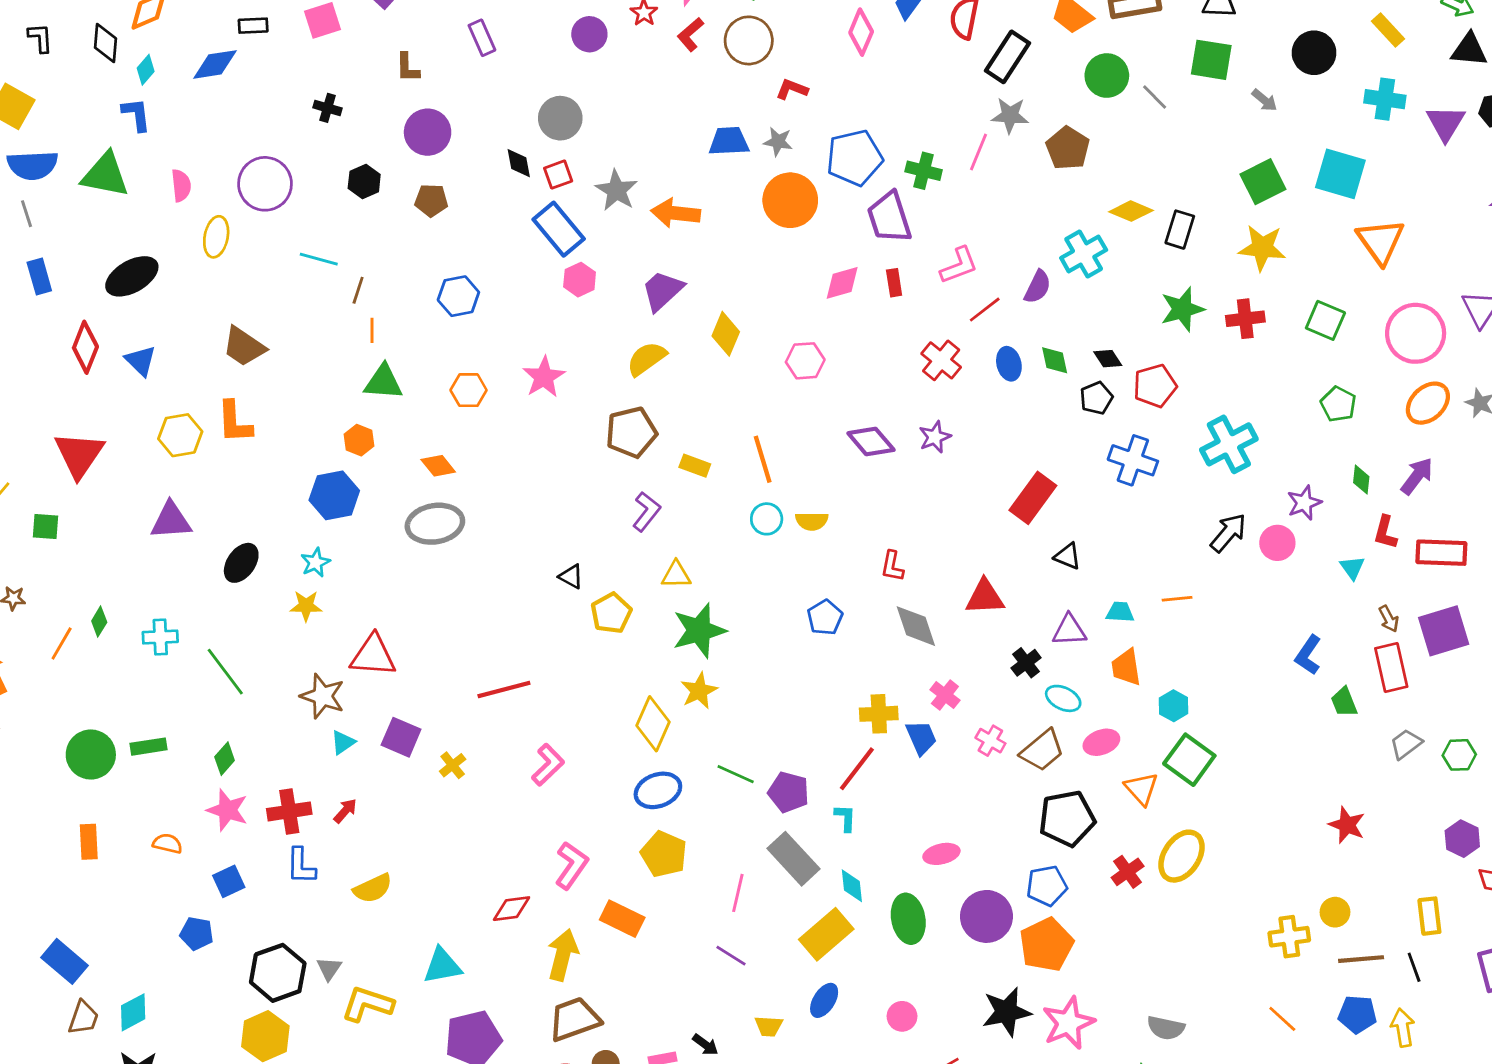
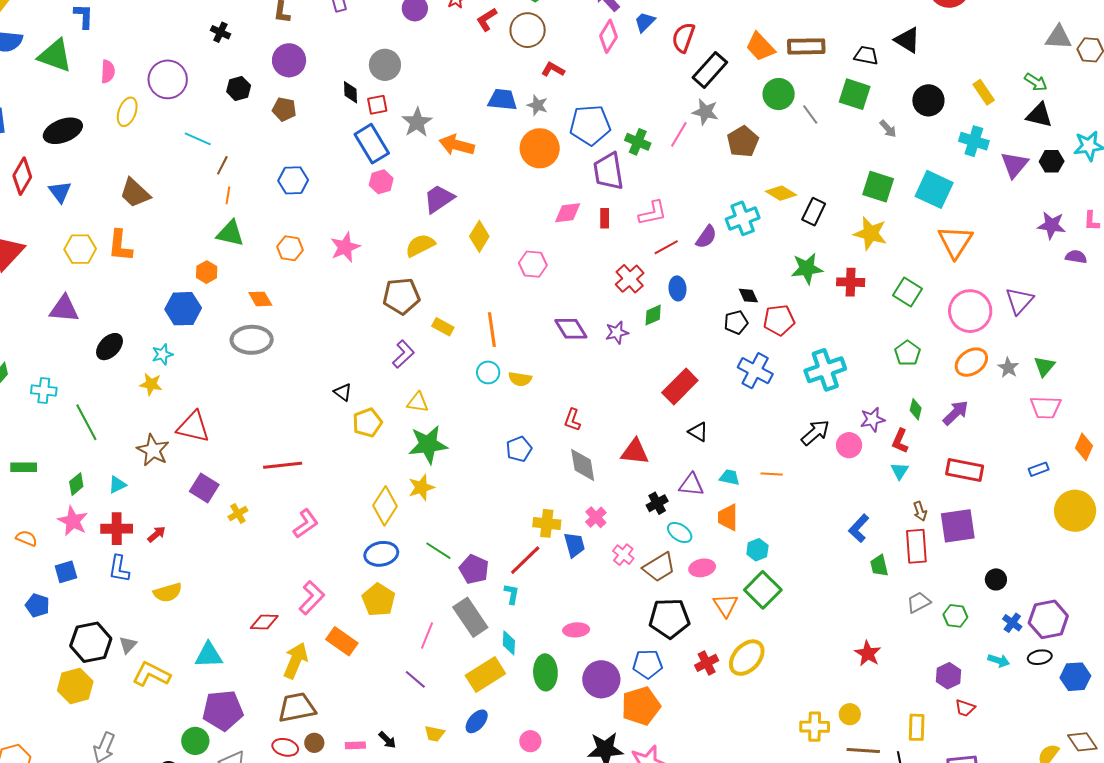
green square: (1263, 182) -> (878, 187), turned 36
green diamond: (1055, 360) -> (653, 315), moved, turned 70
red L-shape: (1385, 532) -> (900, 441), moved
cyan triangle: (343, 742) -> (117, 485), moved

